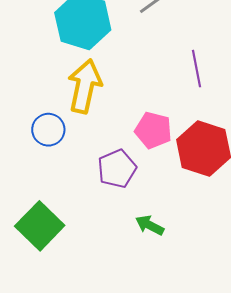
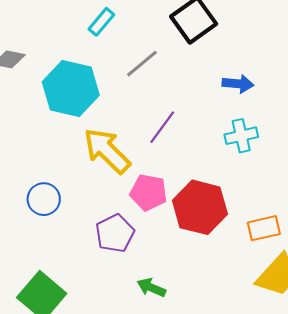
purple line: (196, 69) -> (162, 127), moved, turned 51
yellow arrow: (85, 86) -> (107, 151), moved, turned -54

